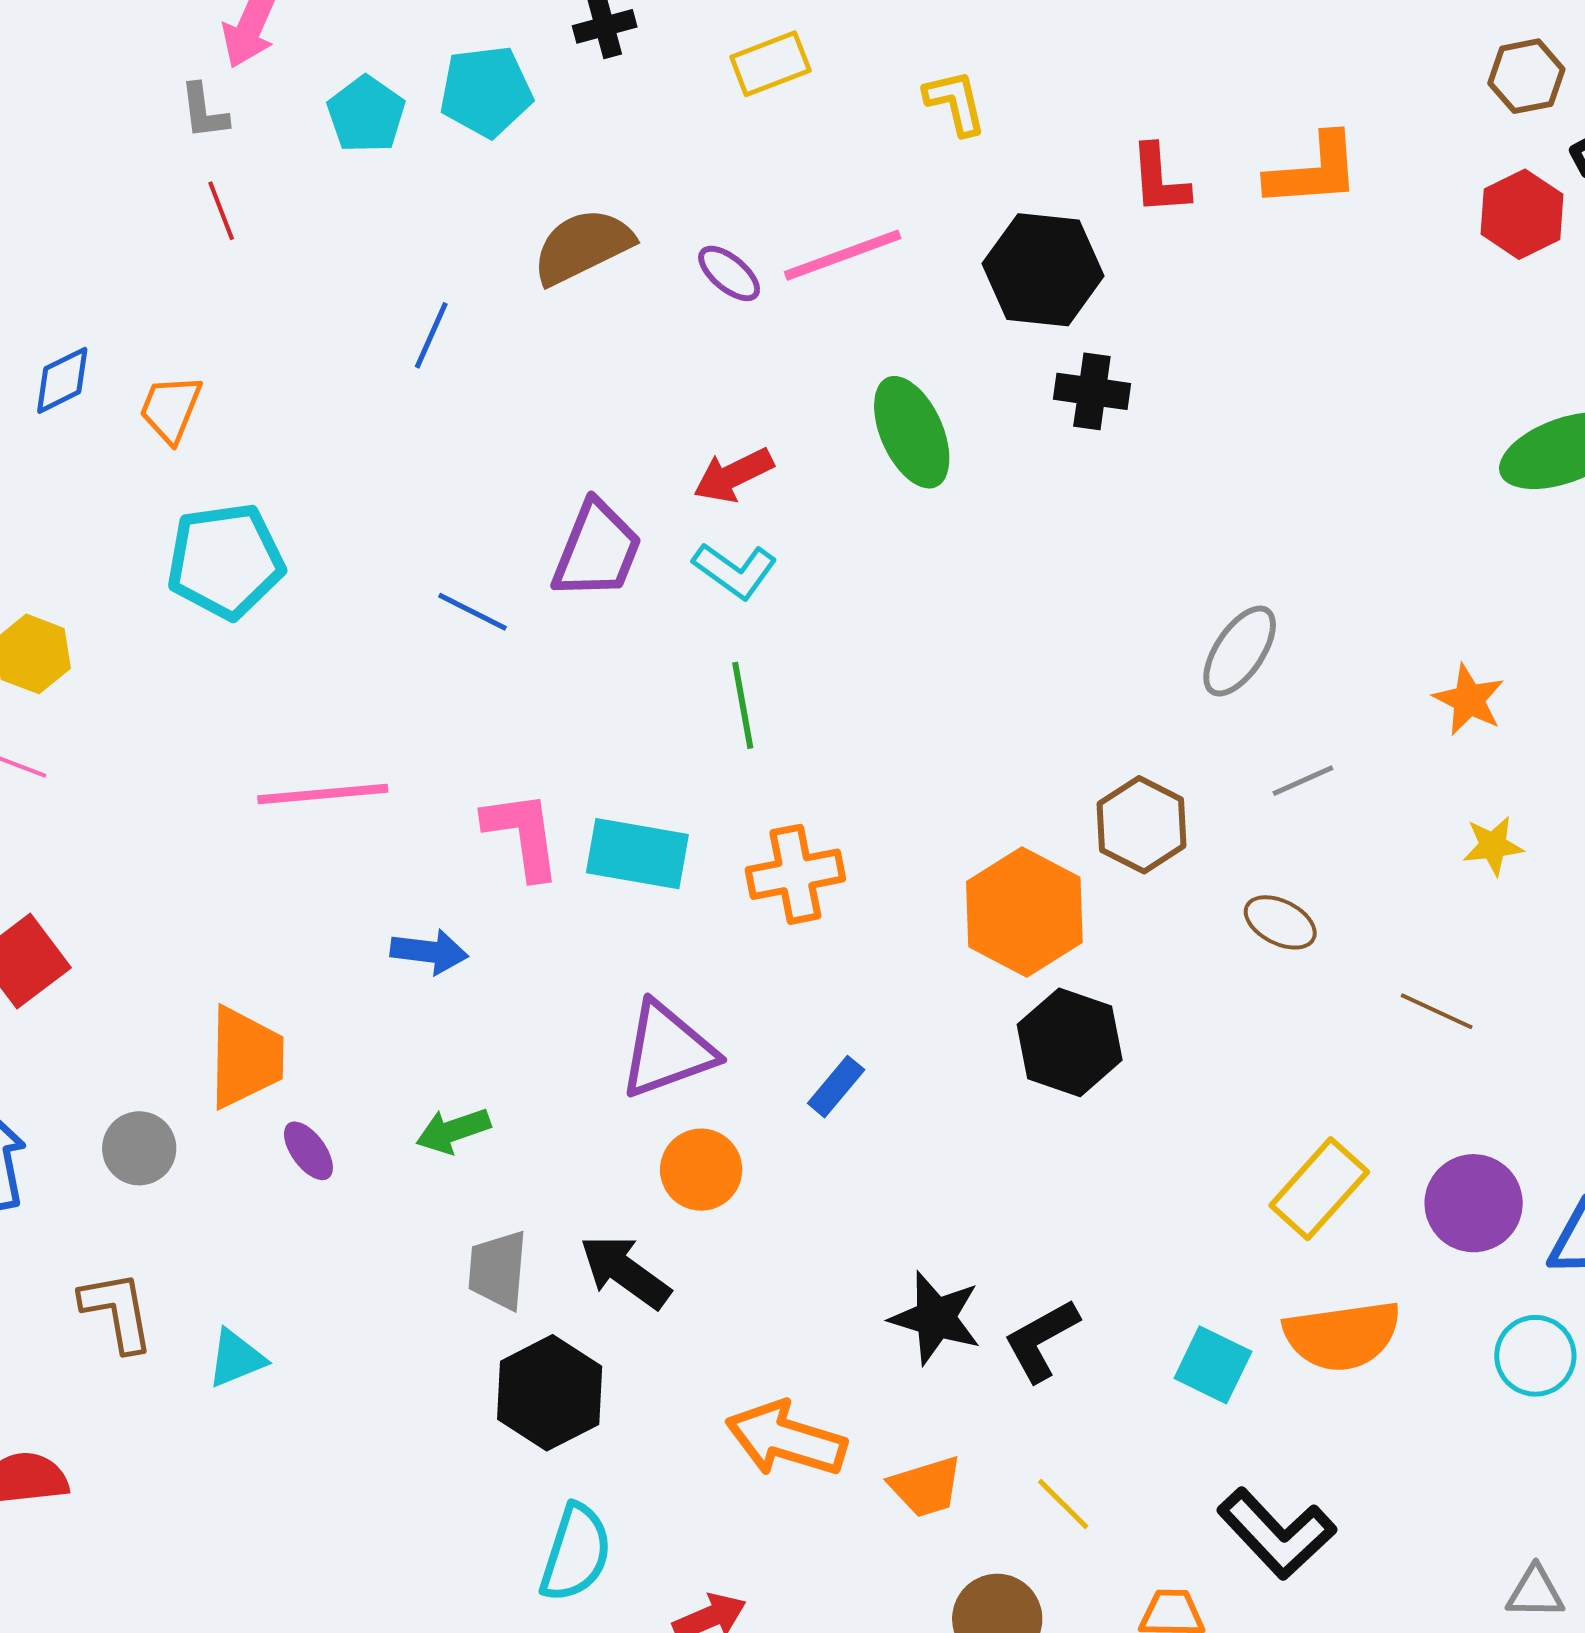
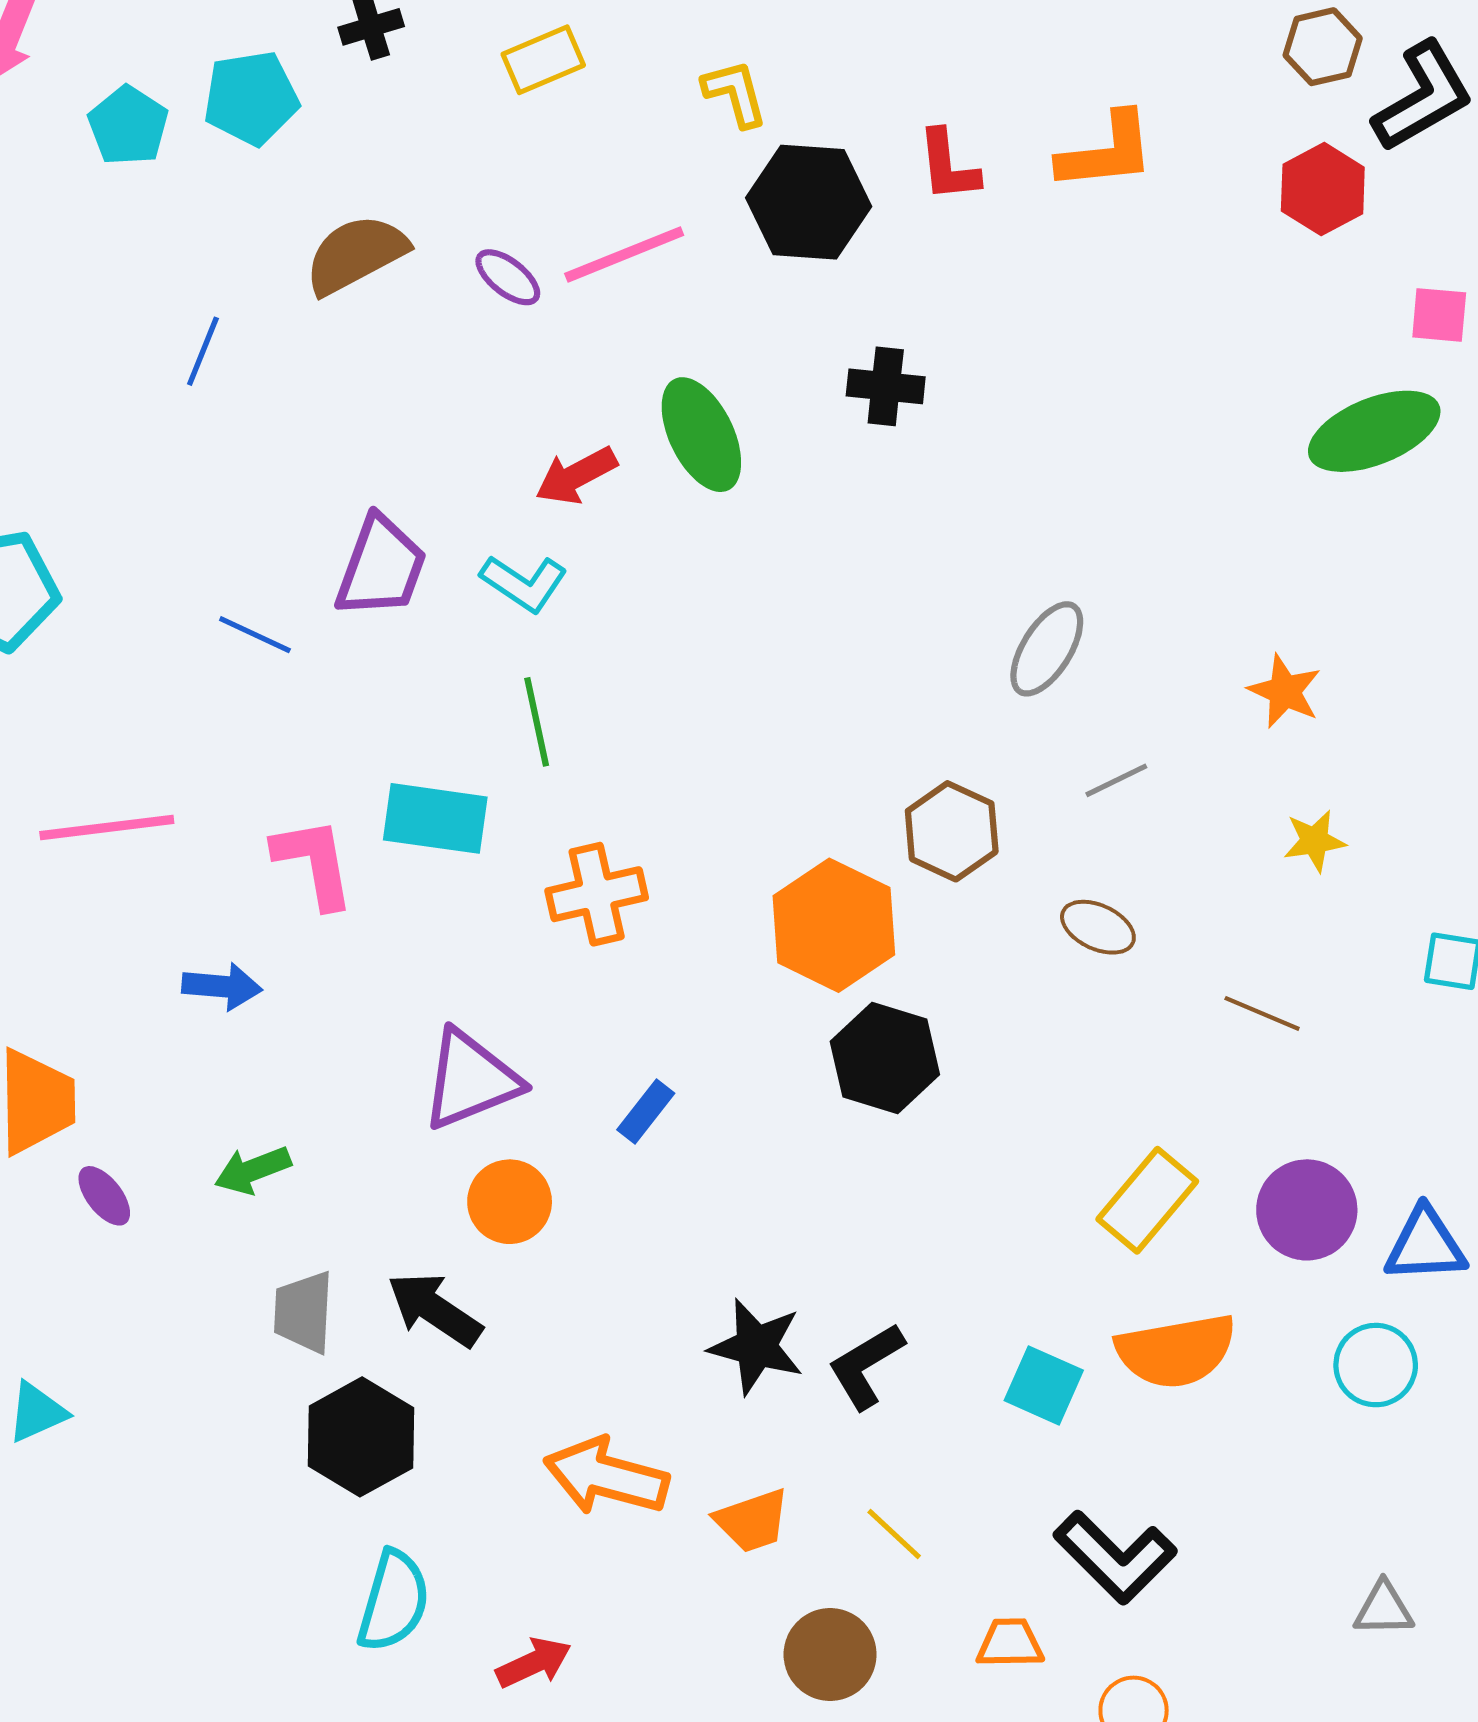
black hexagon: (1043, 270) -> (809, 202), moved
red arrow: (733, 475) -> (576, 476), moved
cyan rectangle: (637, 854) -> (435, 818), moved

